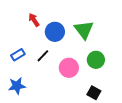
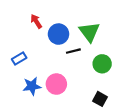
black line: (43, 56) -> (73, 51), moved, turned 32
pink circle: (69, 68) -> (56, 84), moved
blue star: (17, 86) -> (32, 86), moved

